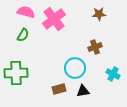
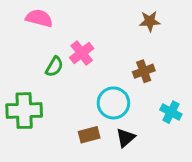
pink cross: (54, 19) -> (82, 53), moved, size x0.7
green semicircle: (23, 35) -> (54, 67), moved
black triangle: (83, 91) -> (126, 138), turned -32

